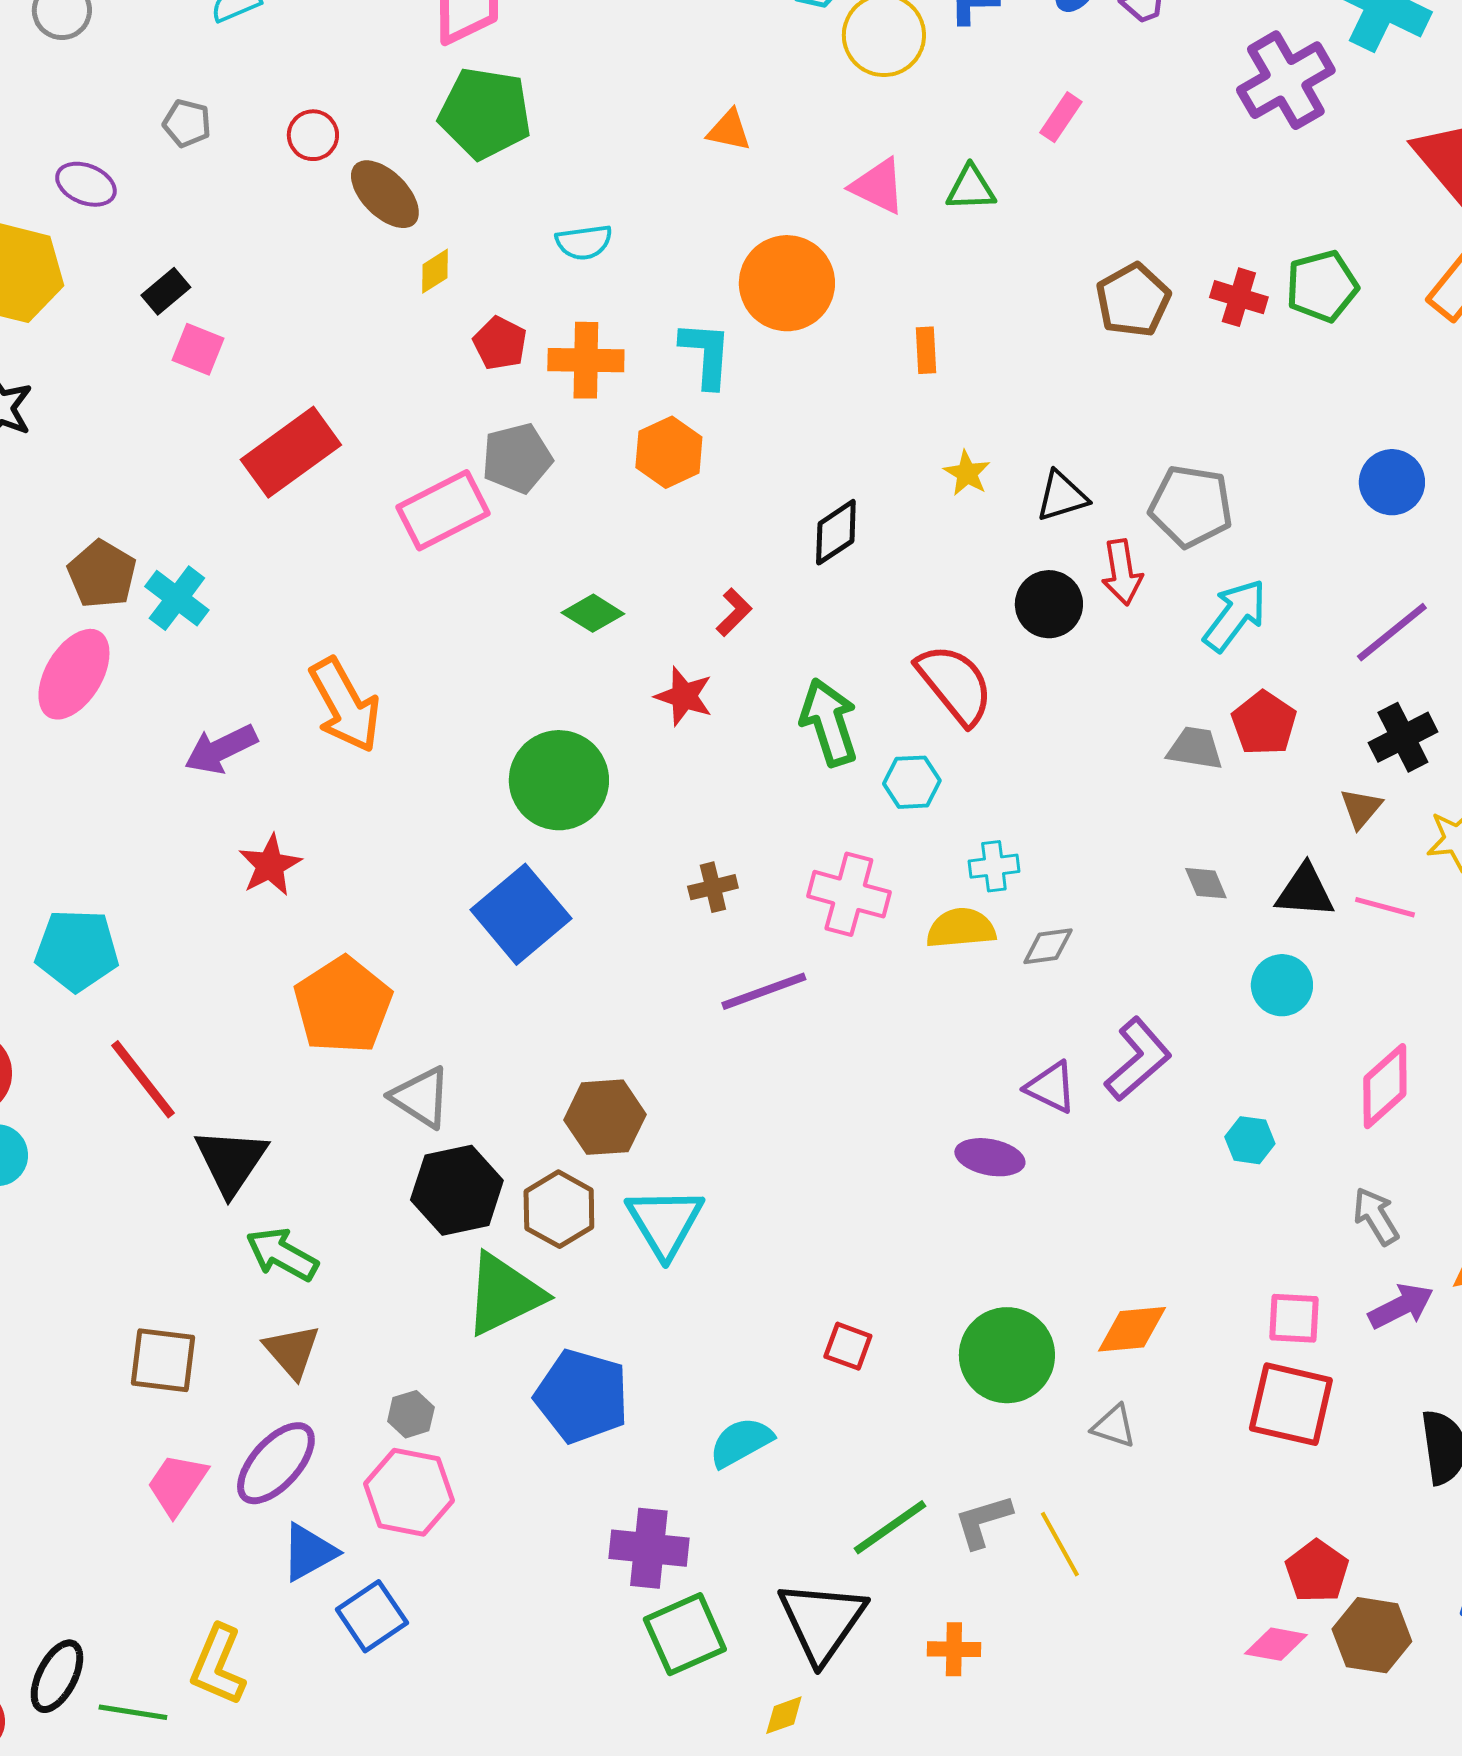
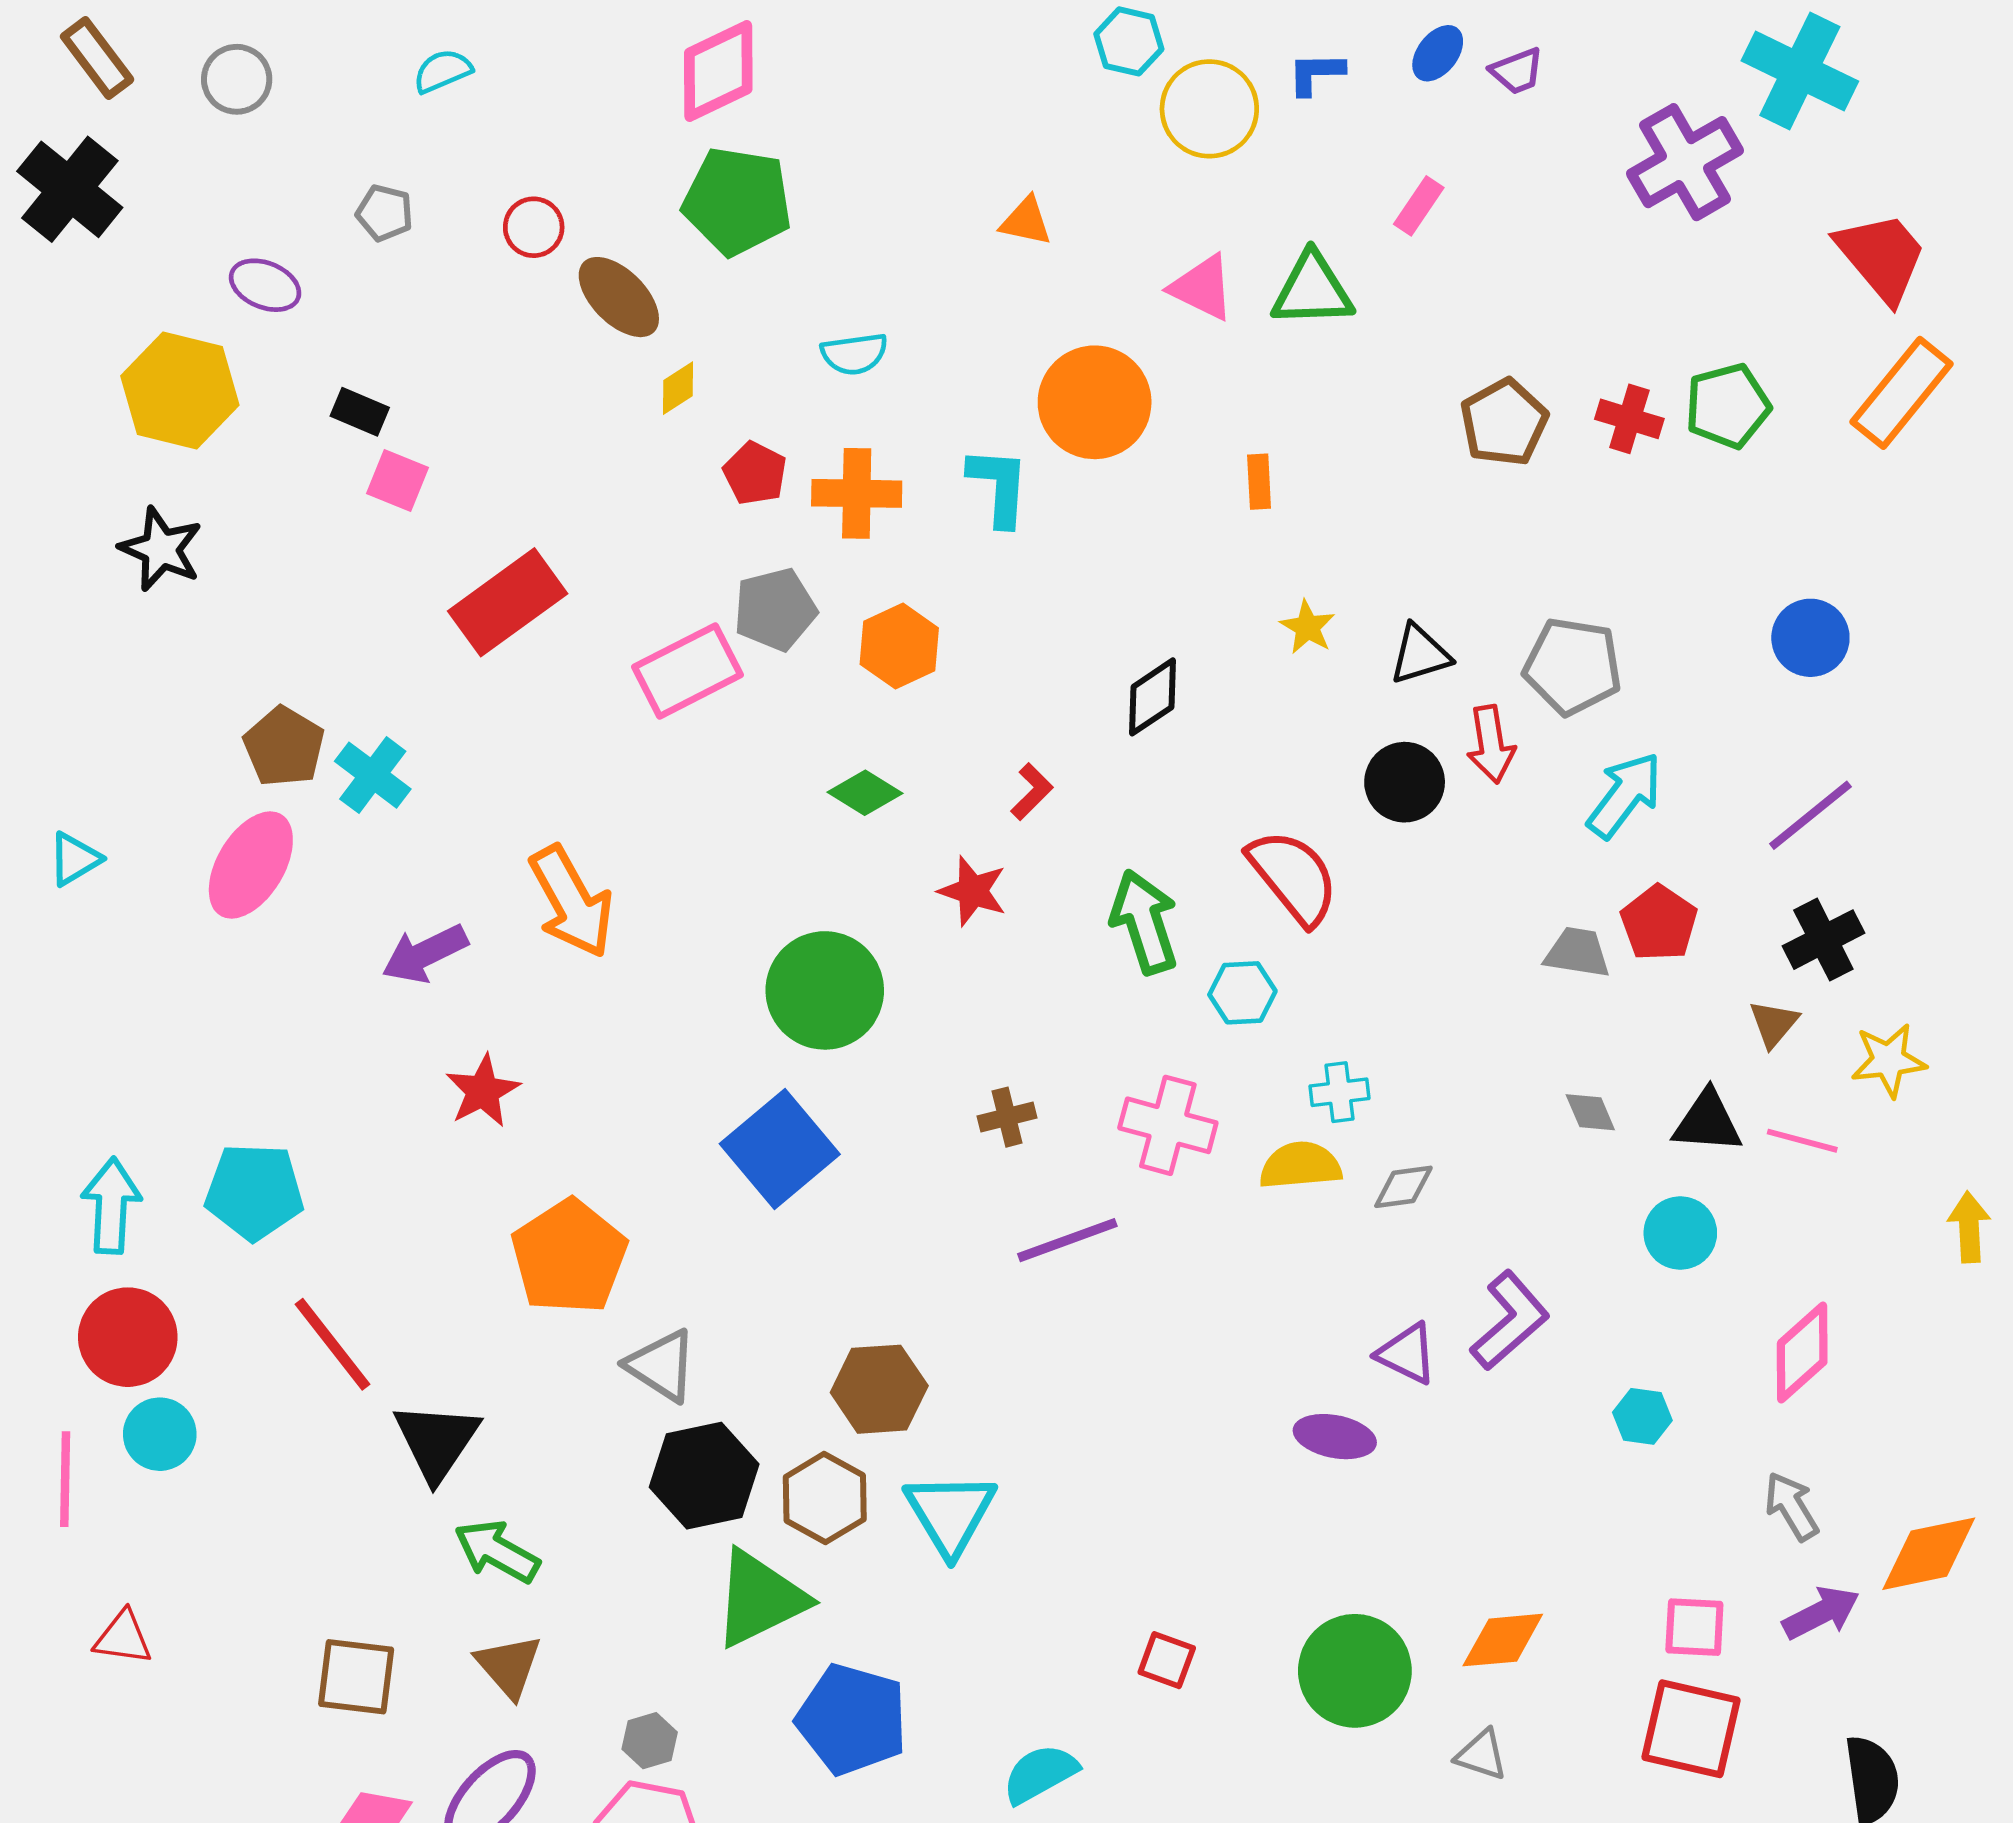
green triangle: (971, 188) -> (1312, 290), size x1.4
black rectangle: (166, 291) -> (360, 412), turned 63
orange hexagon: (669, 452) -> (899, 646), moved

